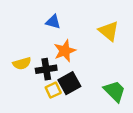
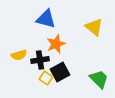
blue triangle: (53, 22) -> (46, 19), size x1.5
yellow square: (53, 90) -> (46, 78), turned -32

